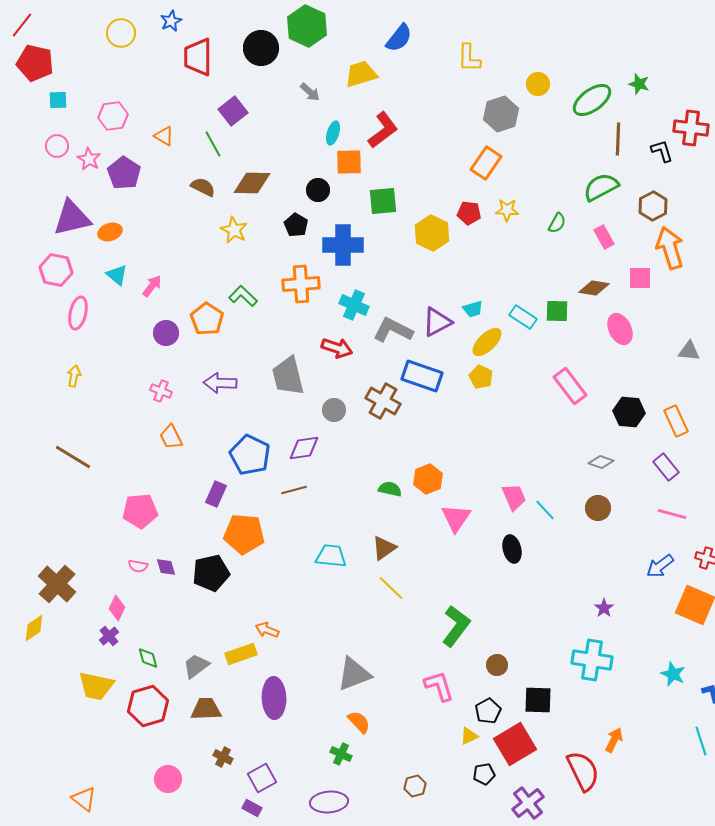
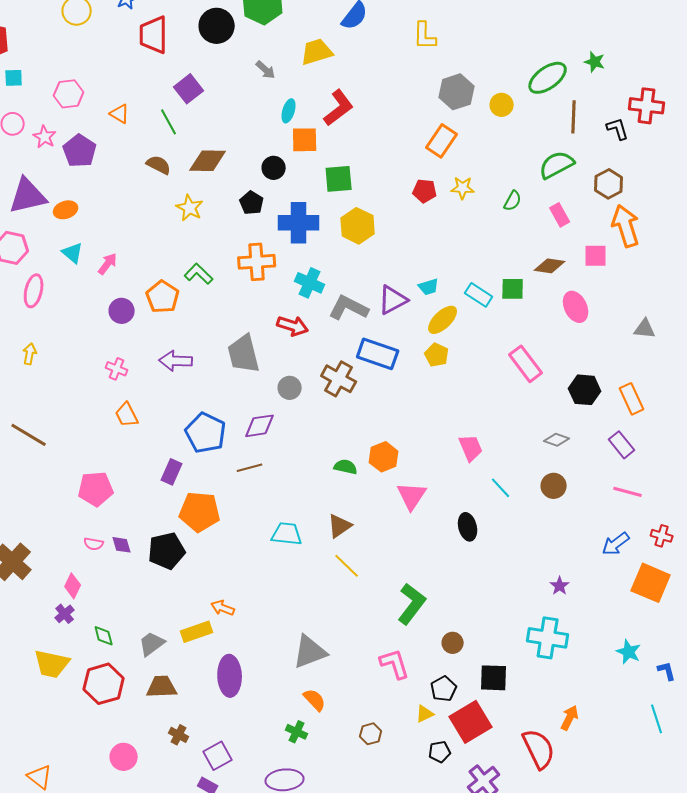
yellow circle: (538, 84) -> (502, 105), moved
yellow hexagon: (432, 233) -> (358, 226), moved
pink trapezoid: (514, 497) -> (471, 448), moved
brown hexagon: (415, 786) -> (371, 734), moved

